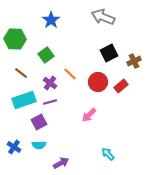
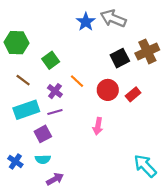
blue star: (51, 20) -> (86, 22), moved
brown cross: (134, 61) -> (147, 51), moved, size x1.5
pink arrow: (89, 115) -> (98, 126), turned -35
cyan arrow: (108, 154) -> (145, 166), moved, size x1.6
purple arrow: (61, 163) -> (55, 179), moved

